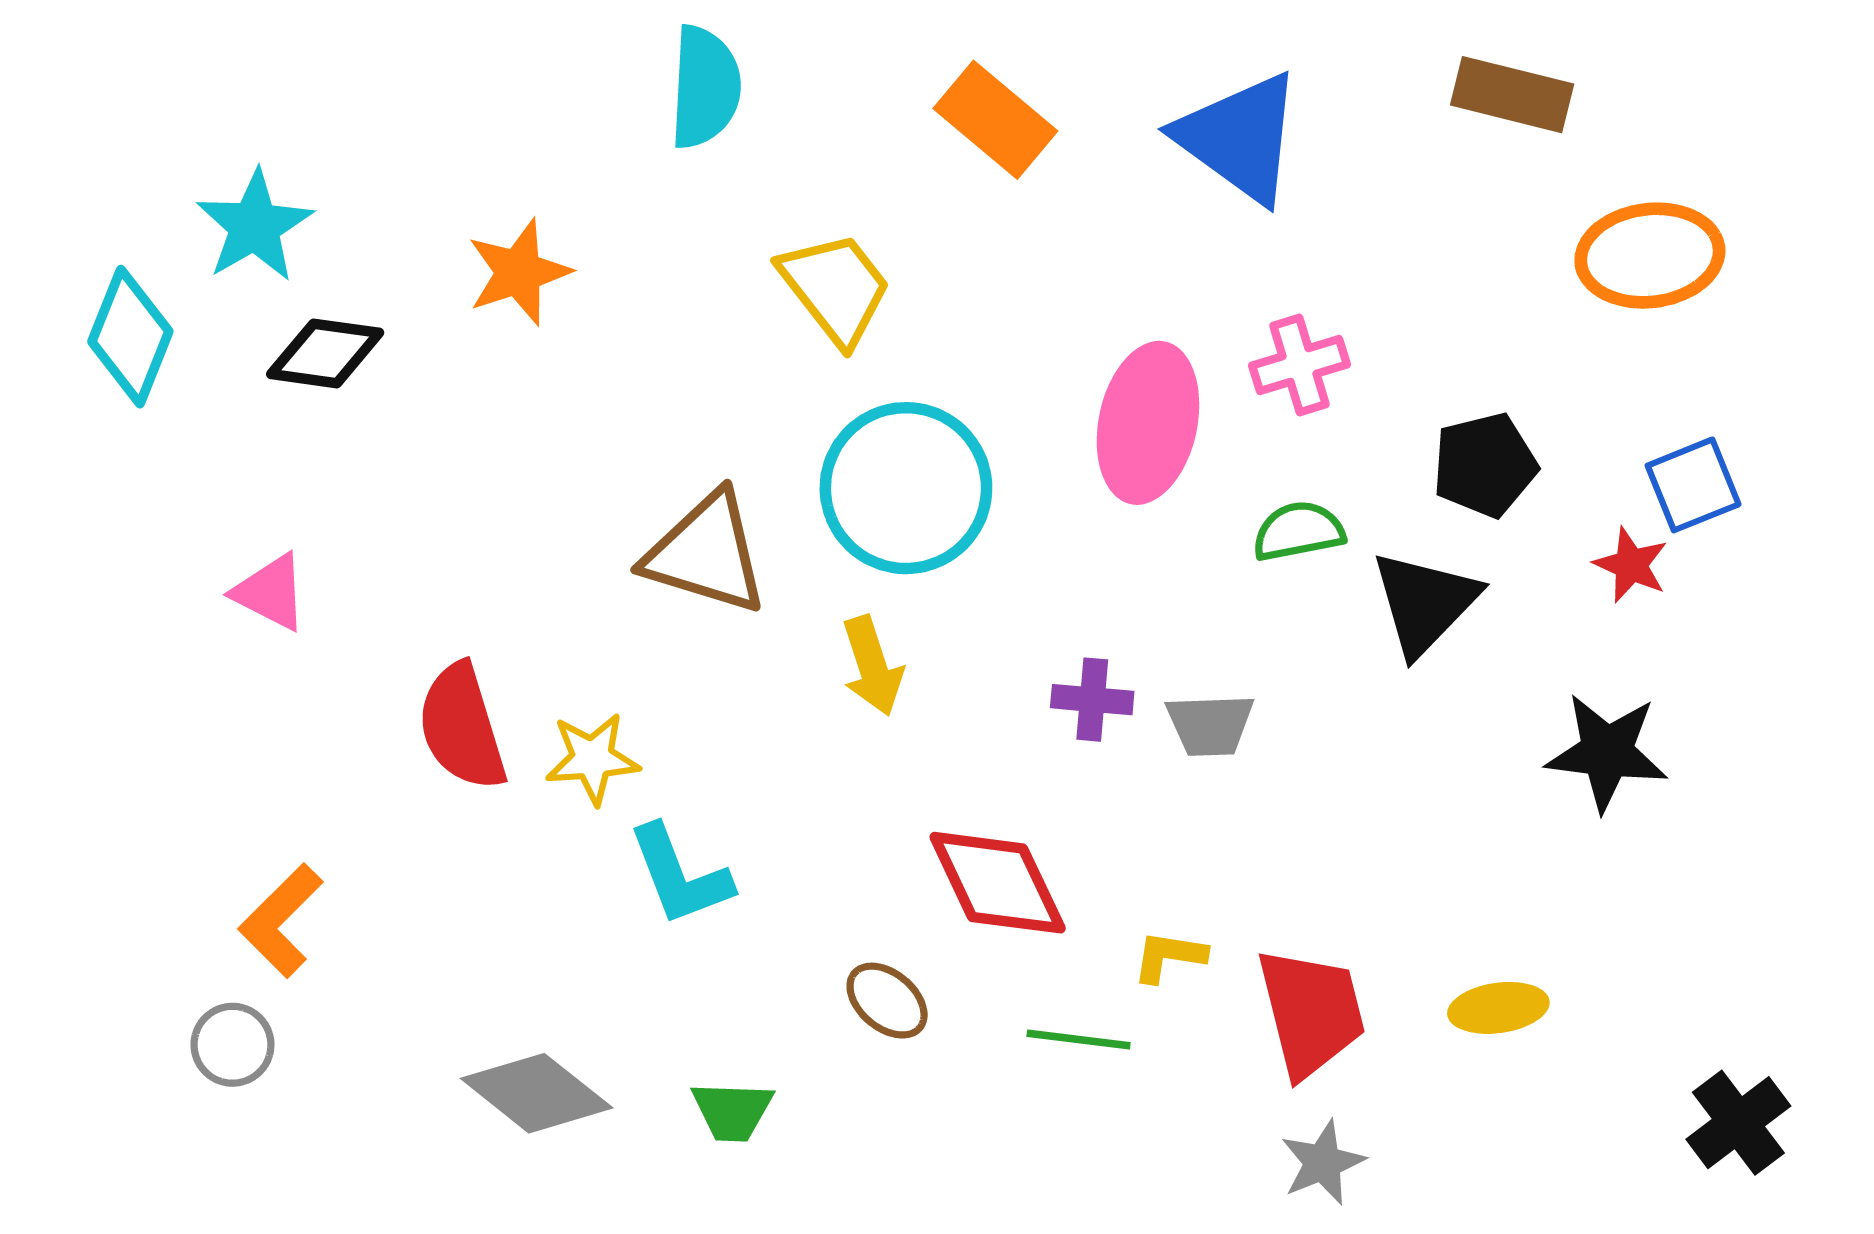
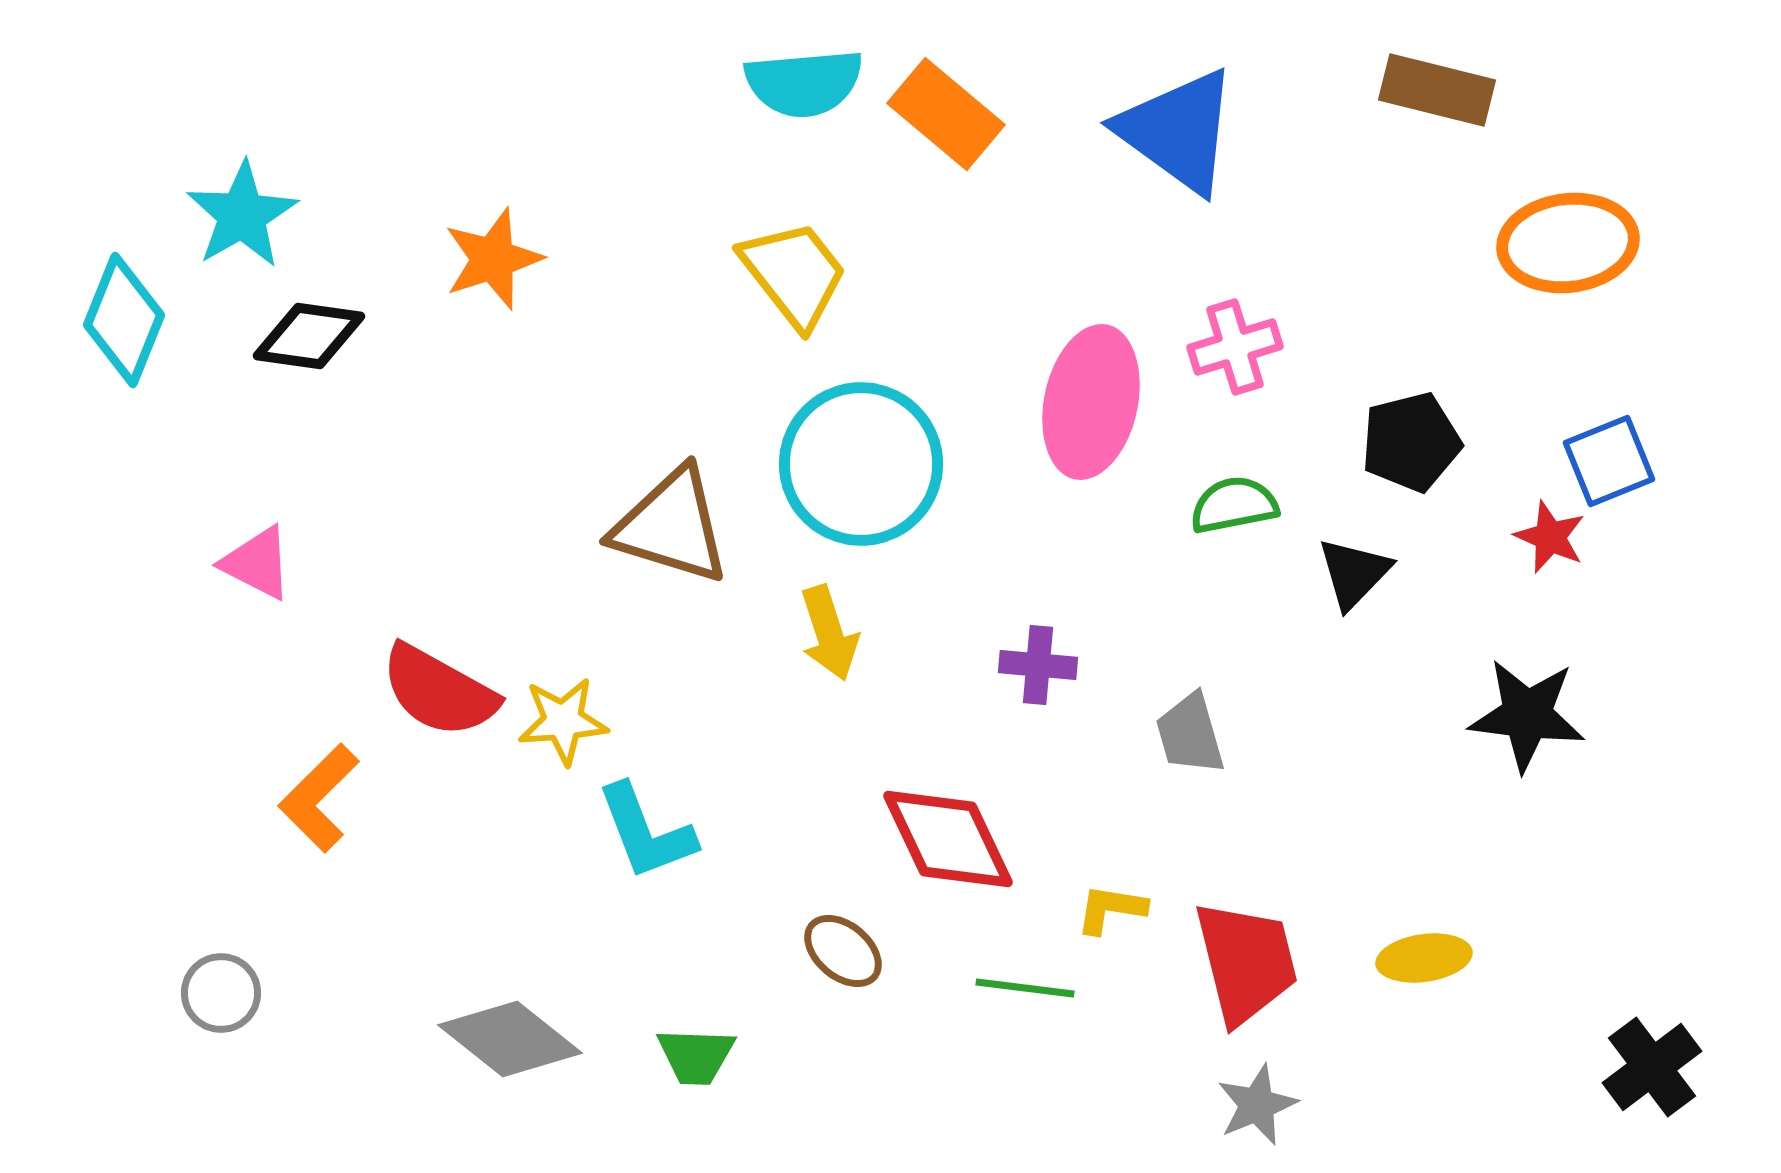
cyan semicircle: (705, 87) -> (804, 83), moved, turned 82
black triangle: (1425, 603) -> (1354, 573), size x0.7
gray trapezoid: (1210, 725) -> (1190, 734), moved, turned 76
red semicircle: (462, 727) -> (439, 691), turned -44
orange L-shape: (281, 921) -> (319, 798), moved

